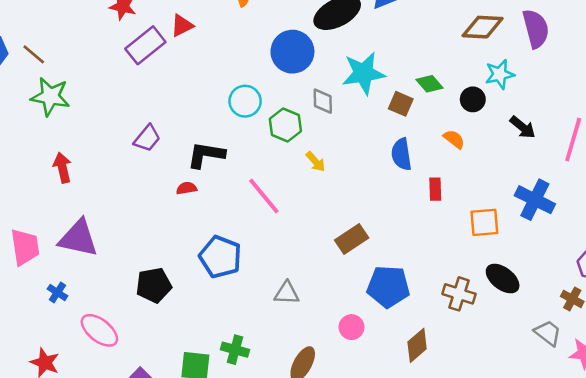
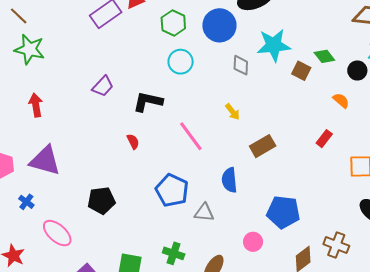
green hexagon: (285, 125) -> (173, 23), moved
blue semicircle: (401, 154) -> (229, 180), moved
red semicircle: (187, 188) -> (133, 142), moved, turned 70
red rectangle: (435, 189) -> (324, 139), turned 36
brown rectangle: (352, 239) -> (263, 146), moved
blue pentagon: (220, 257) -> (172, 190), moved
brown cross: (459, 294) -> (336, 245), moved
green cross: (235, 350) -> (174, 253), moved

